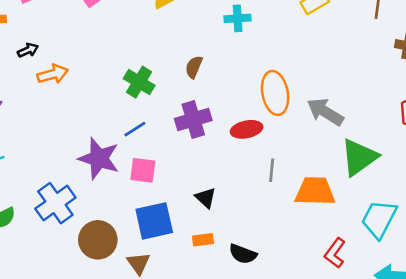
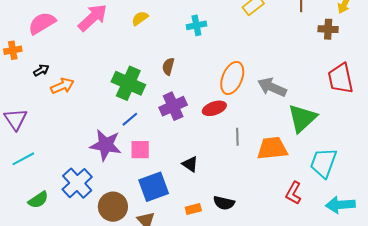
green cross: (139, 82) -> (128, 83), size x1.4
orange ellipse: (275, 93) -> (232, 78), turned 40
orange rectangle: (203, 240) -> (193, 209), moved

